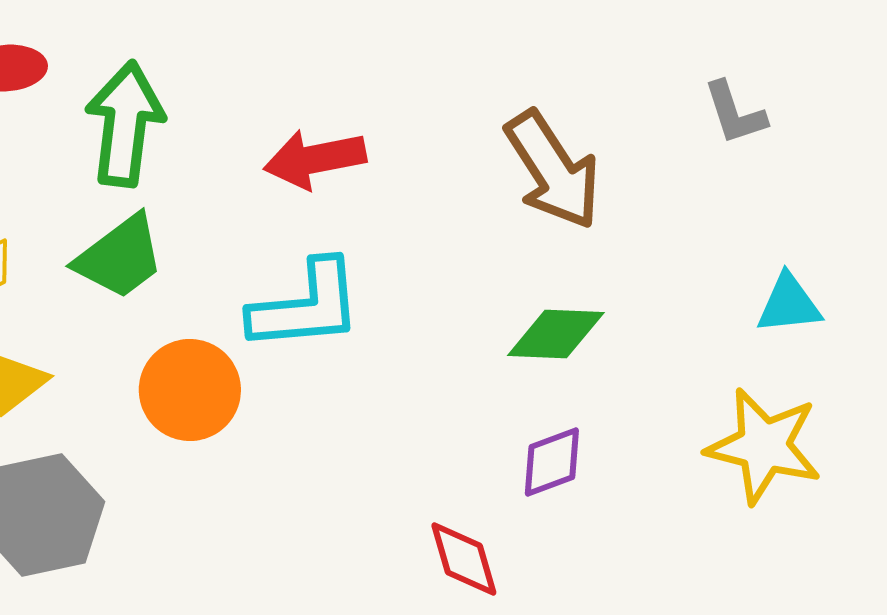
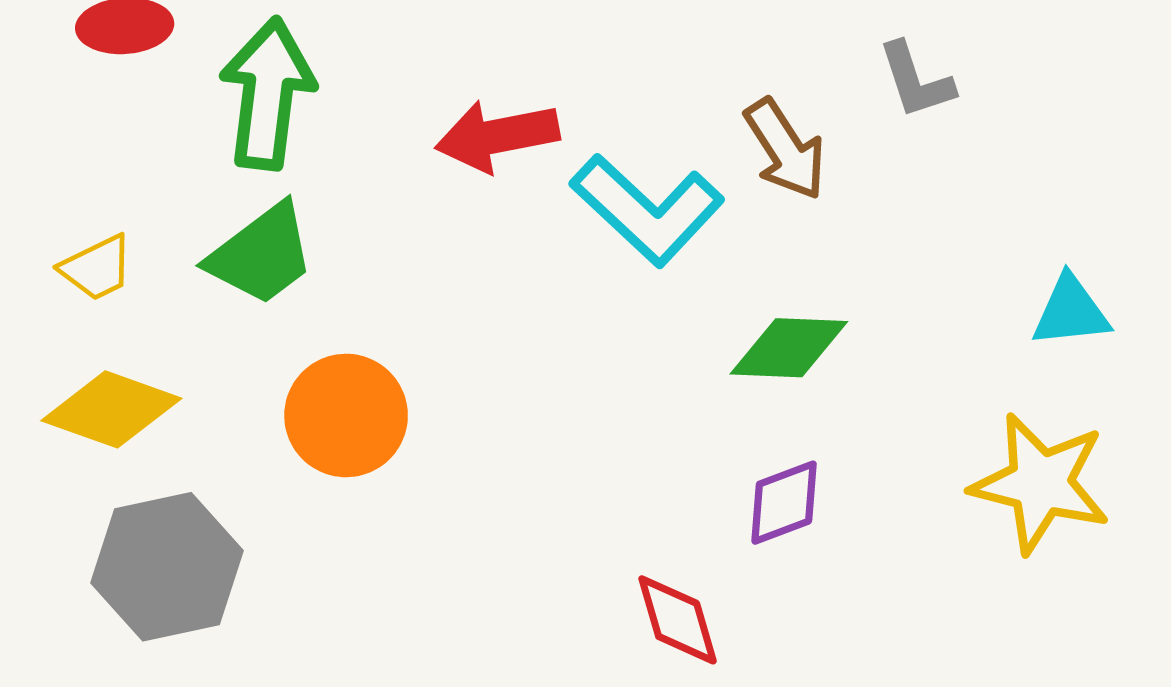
gray L-shape: (735, 113) -> (916, 80), moved
brown arrow: (553, 170) -> (785, 149), size x0.7
cyan L-shape: (306, 306) -> (647, 210), moved, turned 48

